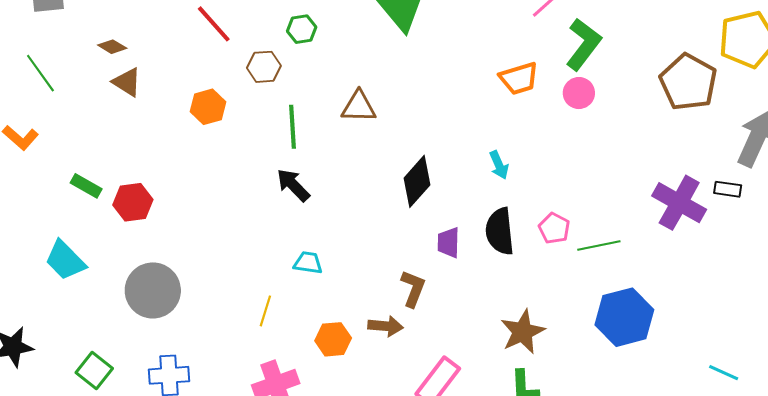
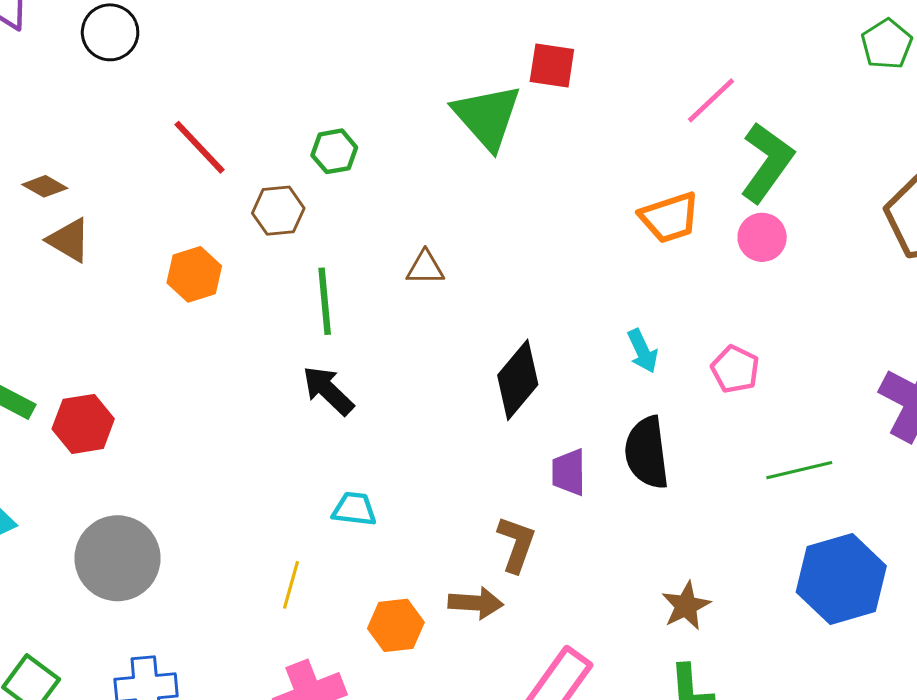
brown triangle: (359, 107) -> (425, 268), size x0.7
pink pentagon: (554, 228) -> (735, 369), moved
brown star: (523, 332) -> (686, 606), size x0.7

